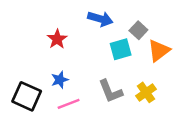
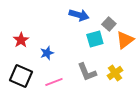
red star: (57, 39) -> (21, 40), moved
blue star: (60, 80) -> (47, 53), moved

